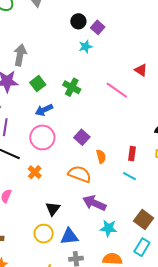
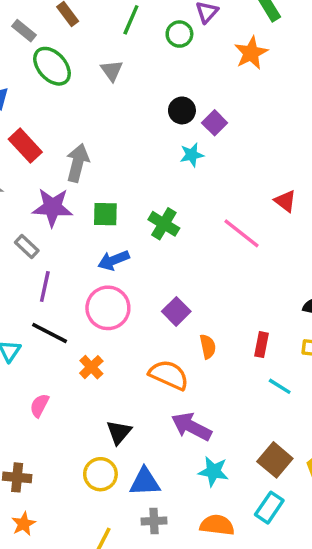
green square: (38, 84) -> (105, 214), turned 35
cyan line: (130, 176) -> (280, 386), moved

